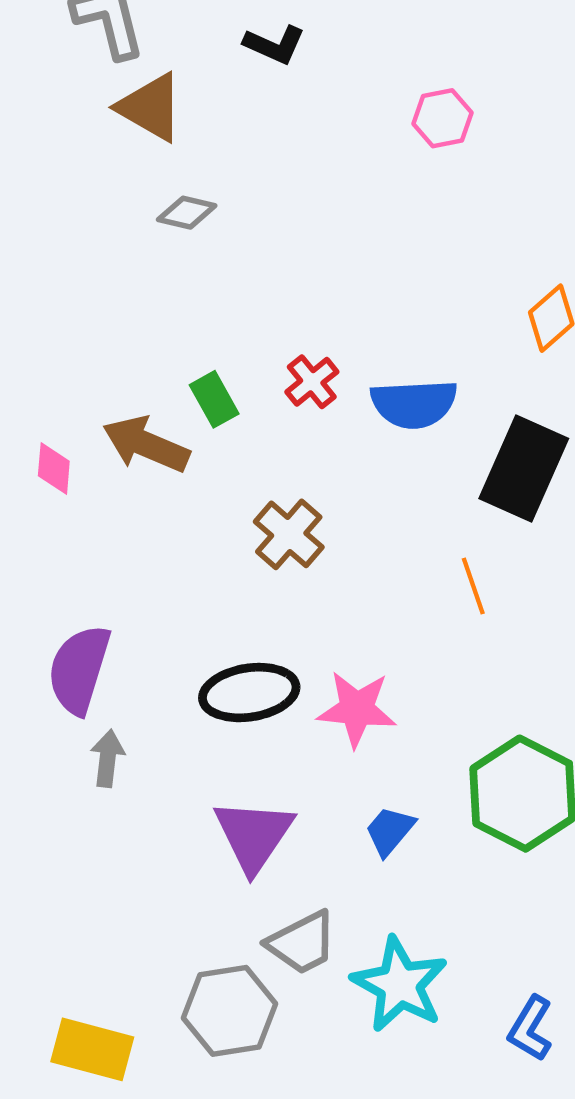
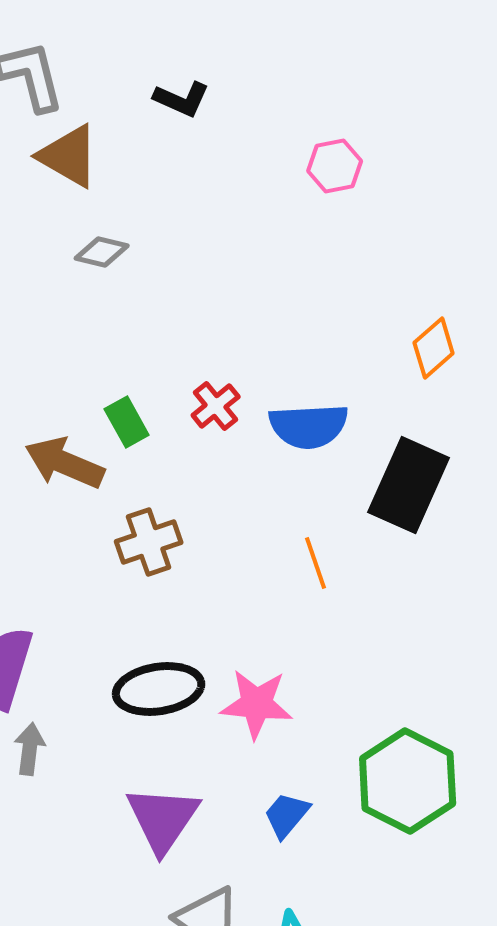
brown cross: (289, 534) -> (149, 542), moved, turned 30
orange line: (473, 586) -> (316, 563), moved

